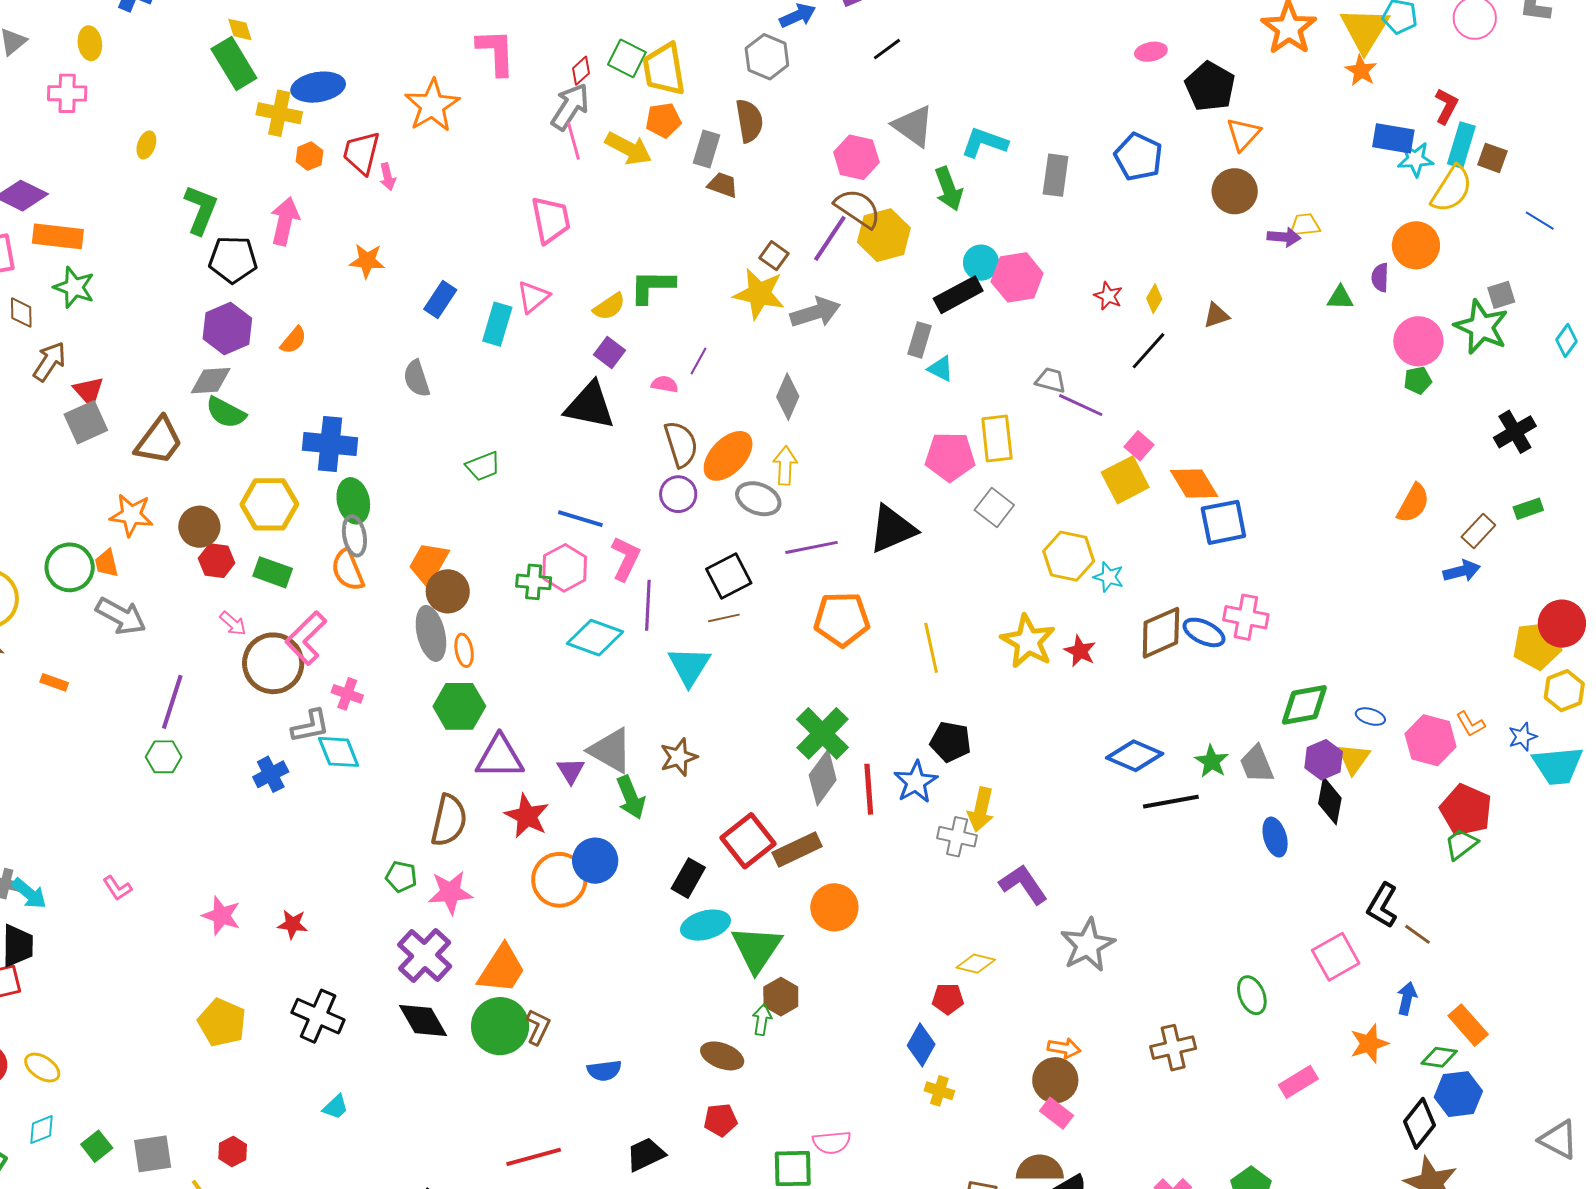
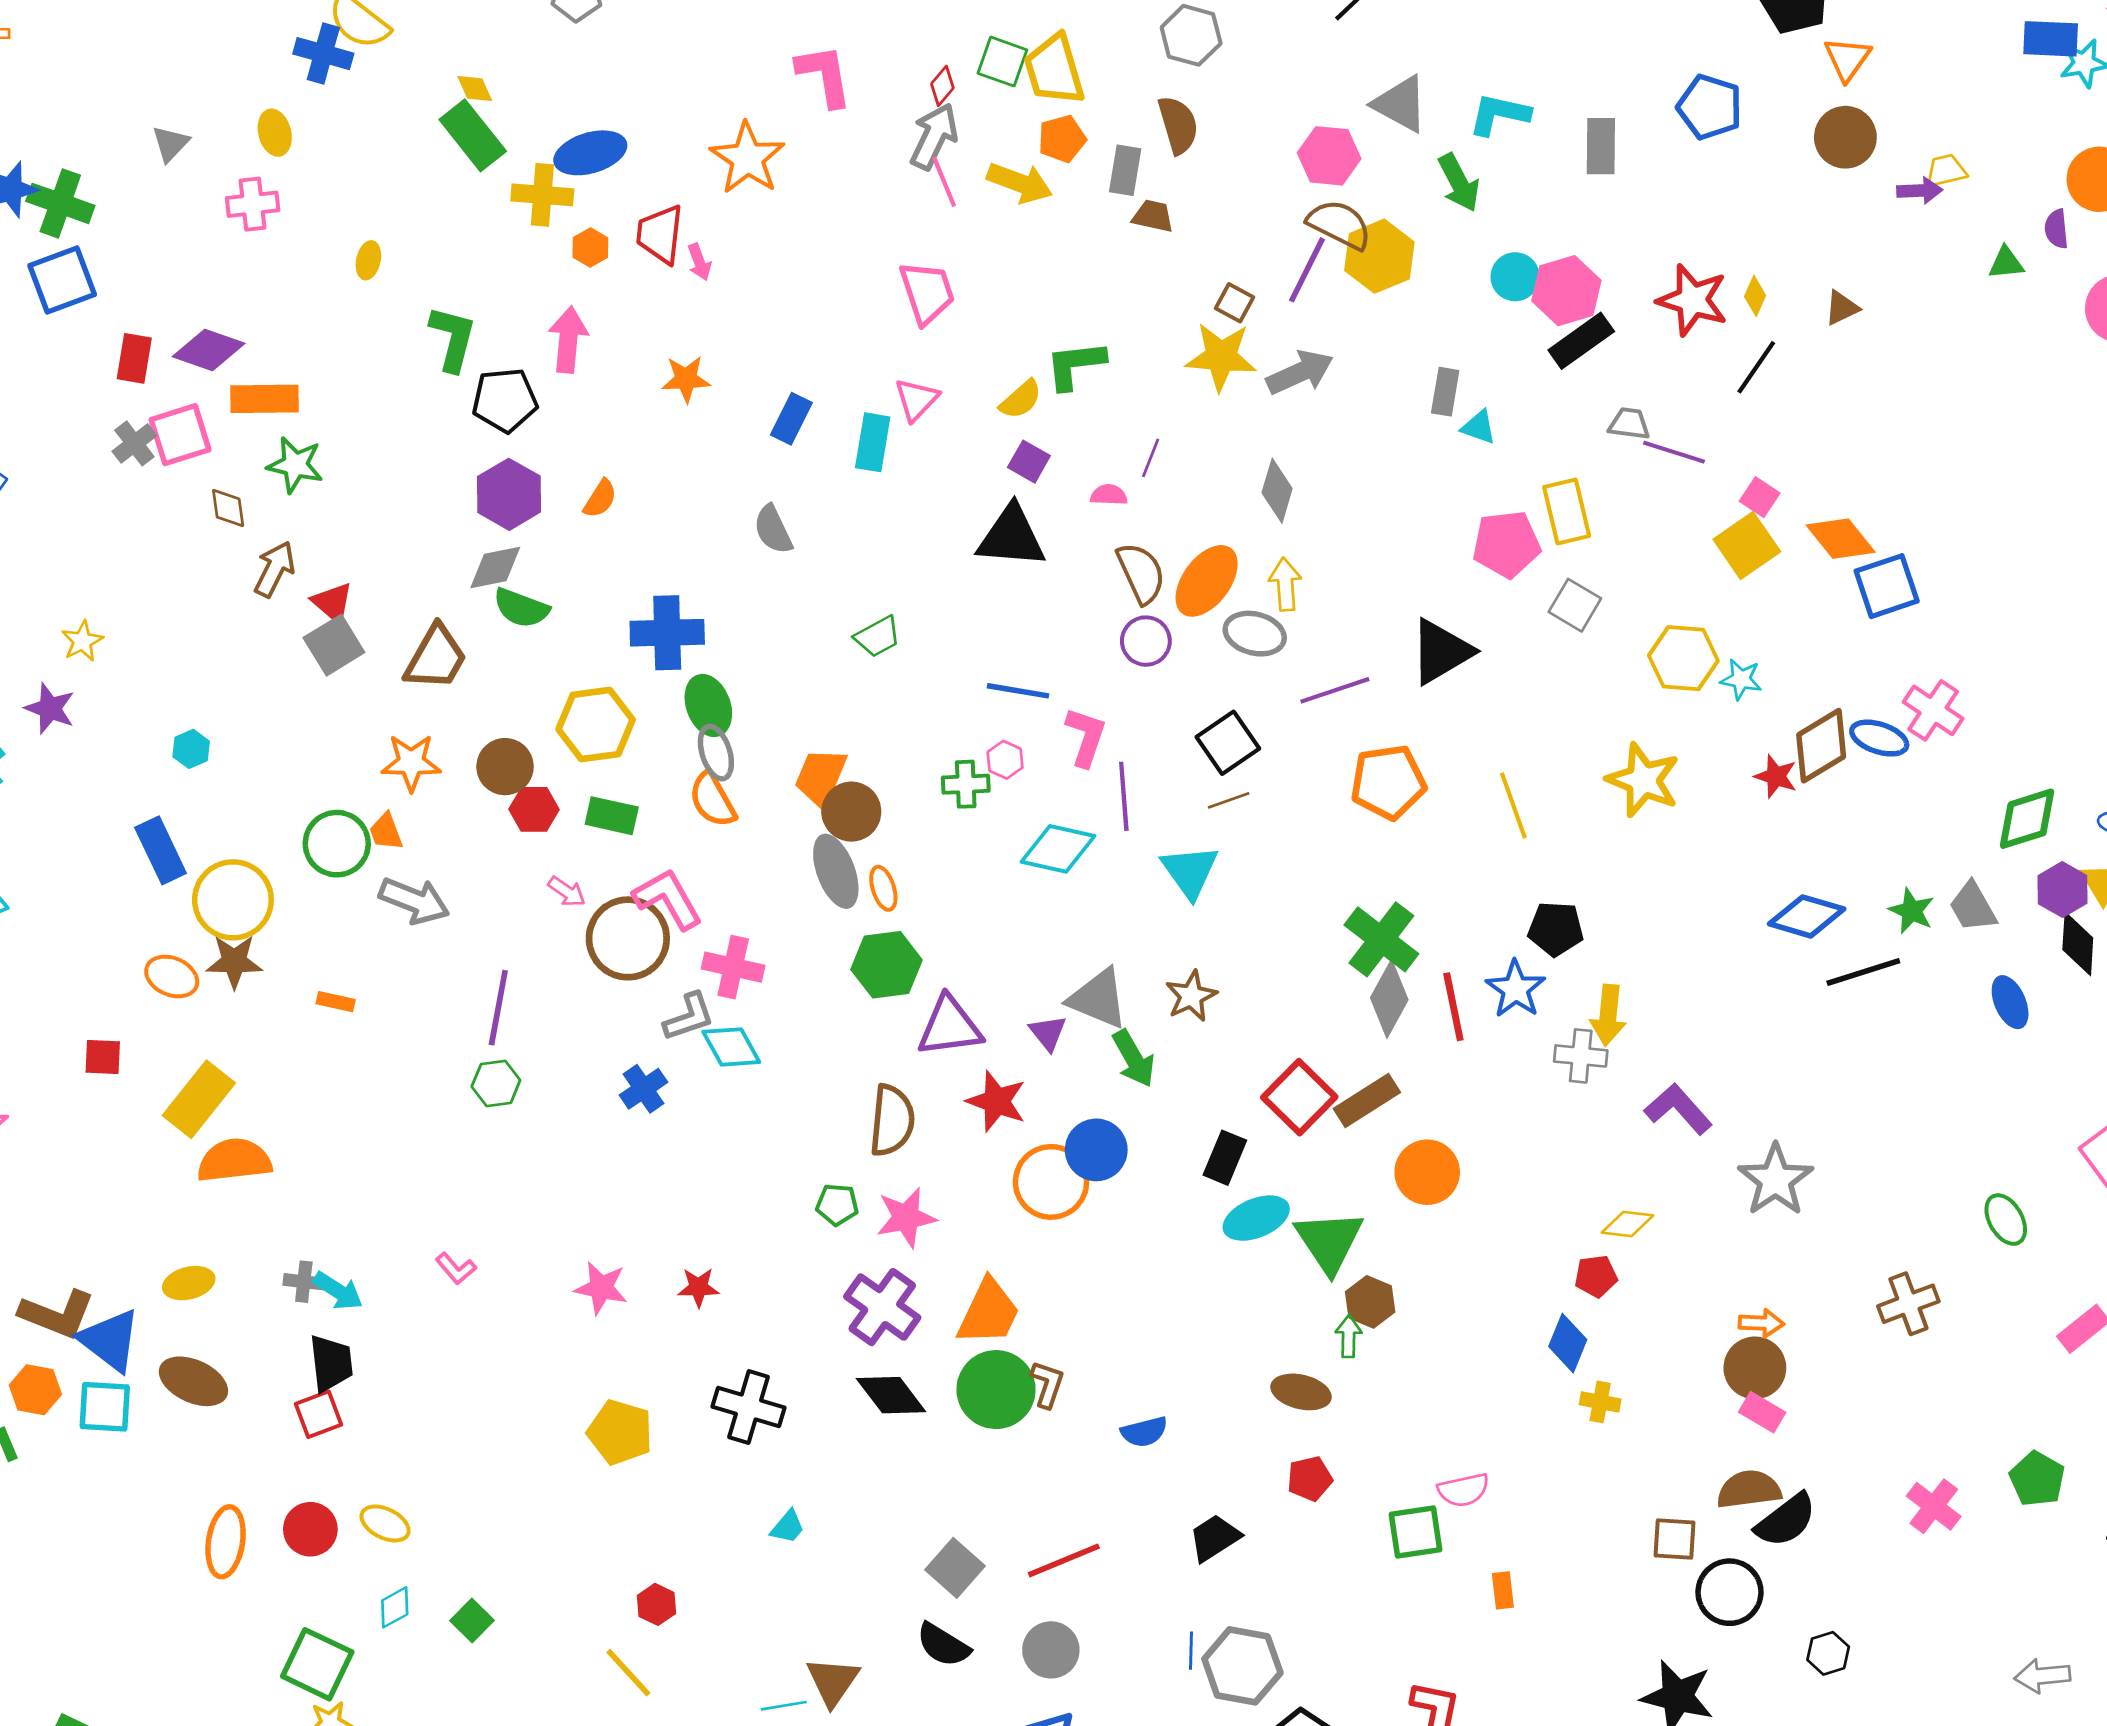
black rectangle: (958, 295) -> (1581, 341), moved
red star: (1108, 296) -> (1693, 300), size x1.8
pink hexagon: (565, 568) -> (1005, 760), size x0.6
pink cross: (1246, 617) -> (1933, 710), turned 30
pink L-shape: (306, 638) -> (668, 899), turned 112
red star: (1080, 651) -> (1776, 776), moved
pink cross: (347, 694) -> (733, 967), size x1.4
gray square: (153, 1154) -> (955, 1568), moved, turned -33

